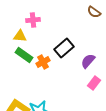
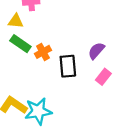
black rectangle: (64, 48) -> (68, 66), moved, turned -54

